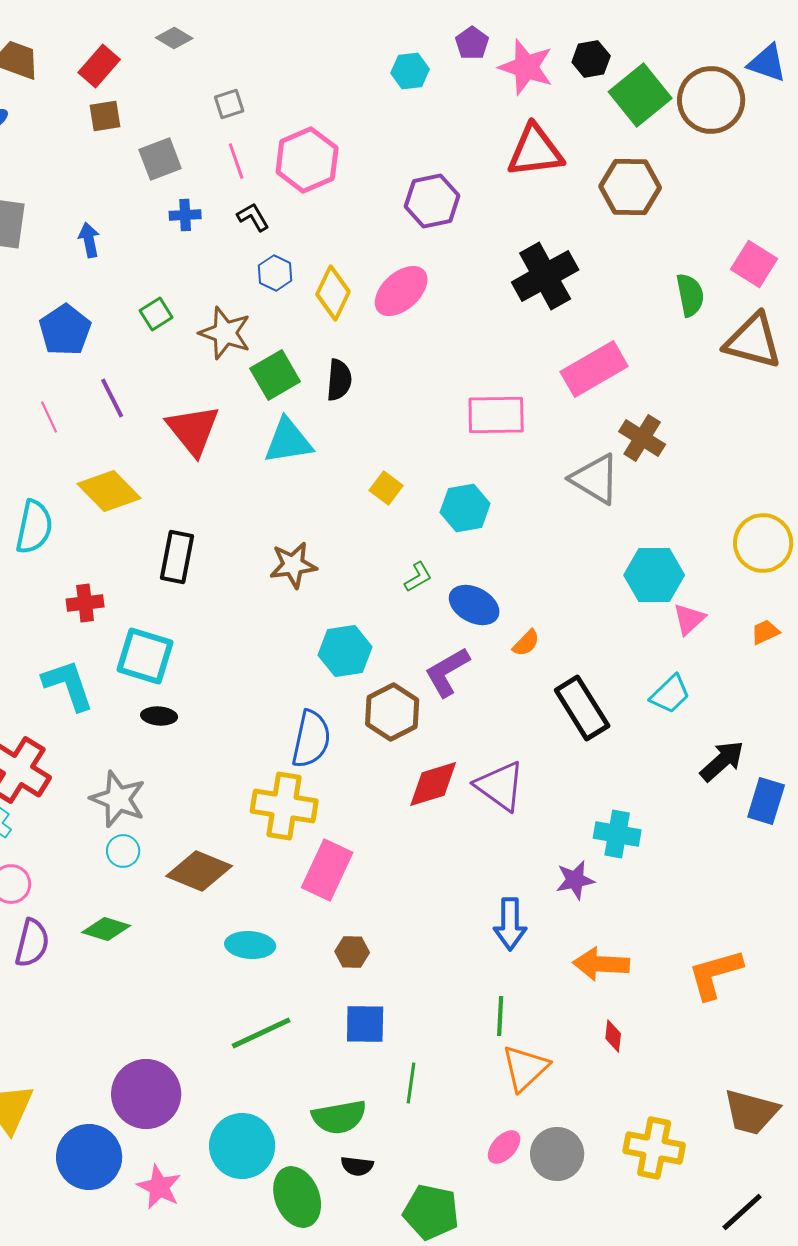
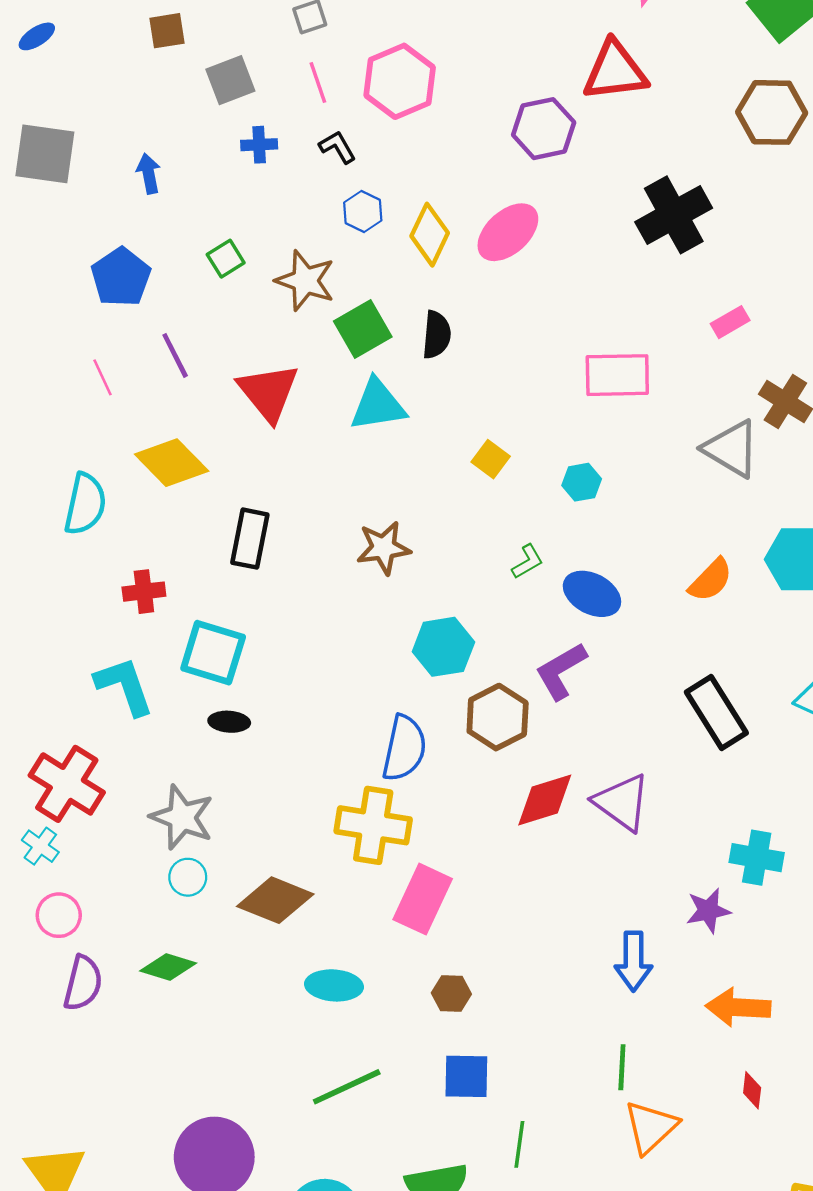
red triangle: (535, 151) -> (615, 71), moved
pink rectangle: (594, 369) -> (730, 322), size x0.5
cyan hexagon: (465, 508) -> (582, 482), size x0.7
orange semicircle: (526, 643) -> (711, 580), moved, size x1.4

